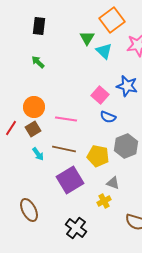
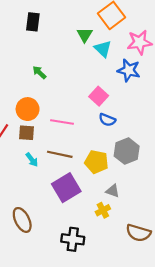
green arrow: (38, 62) -> (39, 72), moved
blue star: (127, 86) -> (129, 70), moved
brown square: (33, 129) -> (26, 133), turned 35
black cross: (76, 228) -> (73, 239), turned -30

